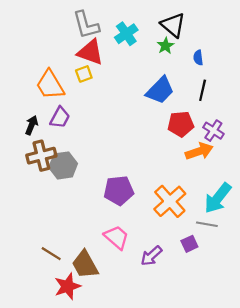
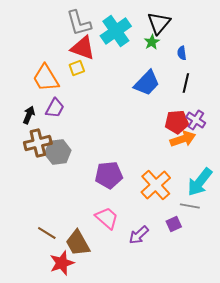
black triangle: (173, 25) -> (159, 23), turned 30
cyan cross: (126, 34) -> (116, 31), size x1.4
red pentagon: (181, 124) -> (177, 122), moved

